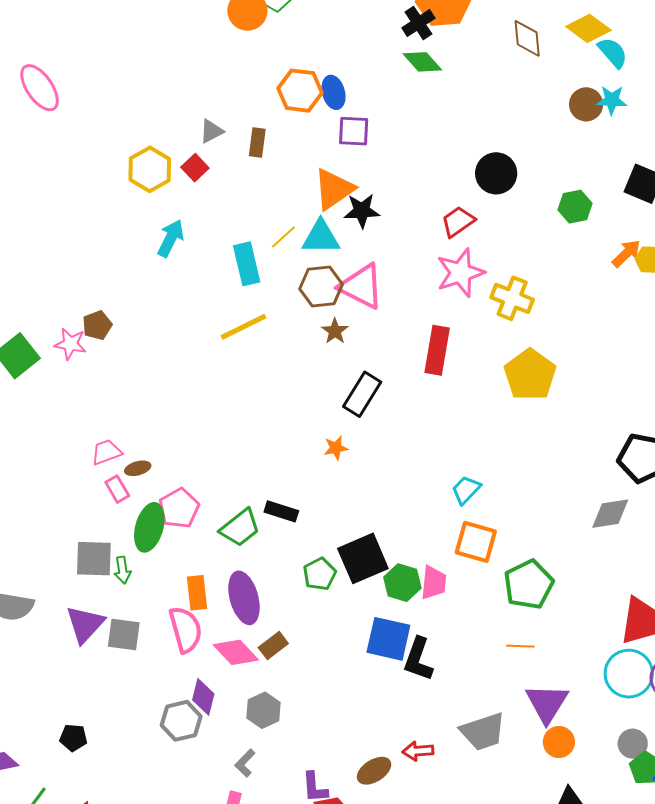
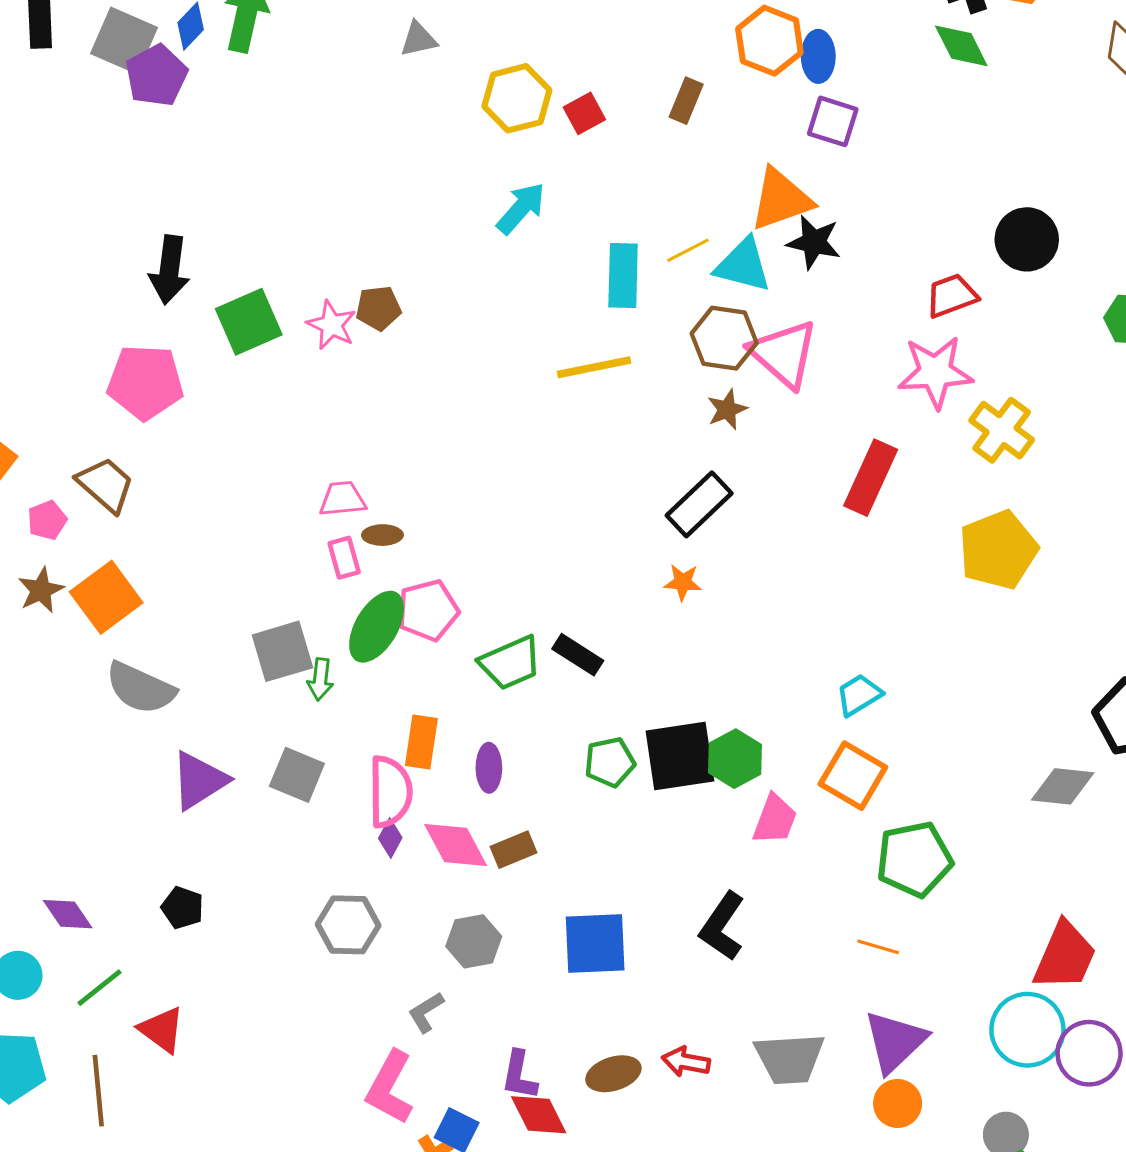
gray triangle: (211, 131) -> (418, 39), moved
black rectangle: (362, 394) -> (699, 504), moved
gray square: (94, 559) -> (282, 651), turned -33
green hexagon: (402, 583) -> (735, 759), moved
purple ellipse: (244, 598) -> (489, 768), size x0.6
purple triangle: (85, 624) -> (199, 780), moved
blue square: (388, 639) -> (595, 944), moved, turned -30
purple diamond: (203, 697) -> (390, 838), moved, size x0.7

